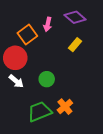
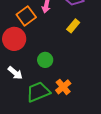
white arrow: (16, 81) -> (15, 73), moved

